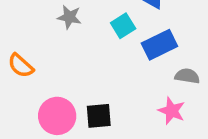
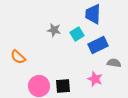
gray star: (69, 17) -> (54, 30), moved
pink star: (172, 111) -> (95, 79), moved

